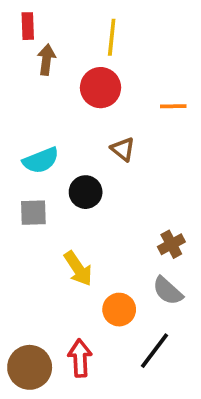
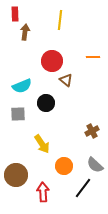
red circle: (100, 88) -> (52, 61), moved
gray semicircle: (168, 291) -> (95, 165), moved
brown circle: (30, 367) -> (16, 175), moved

